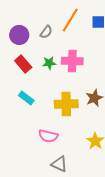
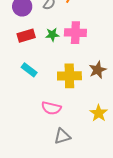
red rectangle: (23, 64) -> (26, 36), turned -66
gray triangle: (59, 164) -> (62, 136), turned -42

